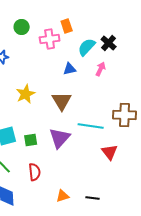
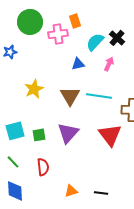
green circle: (22, 27) -> (30, 22), size x1.6
cyan line: (91, 126) -> (99, 96), moved
red triangle: (110, 152) -> (110, 135), moved, size x1.4

